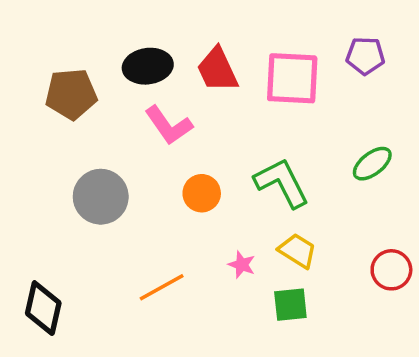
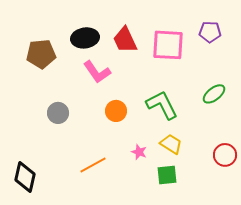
gray circle: (101, 197) -> (58, 113), size x0.7

